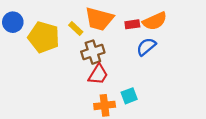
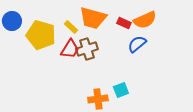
red rectangle: (132, 24) -> (124, 23), turned 32
red trapezoid: (98, 74) -> (70, 49), moved

